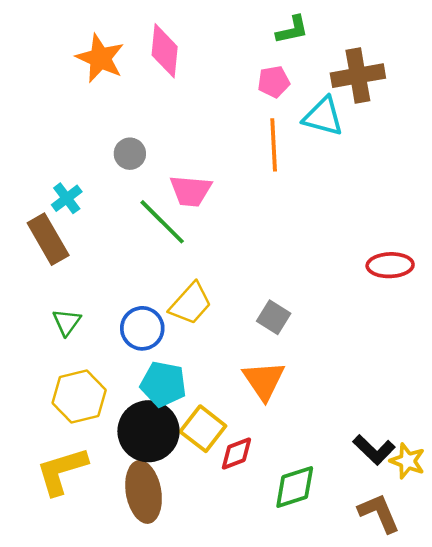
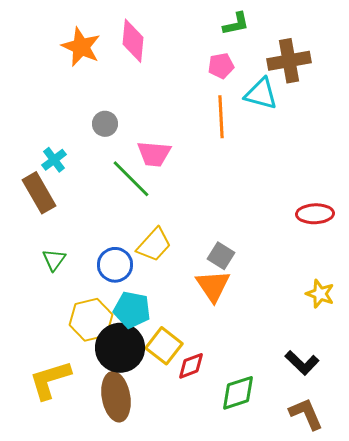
orange triangle: (264, 380) -> (213, 286), moved
yellow hexagon: (79, 397) -> (91, 320), moved
yellow star: (407, 461) -> (320, 294), moved

